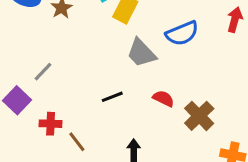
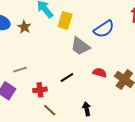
gray line: (43, 72) -> (20, 70), turned 40
red cross: (51, 124) -> (40, 90), moved

